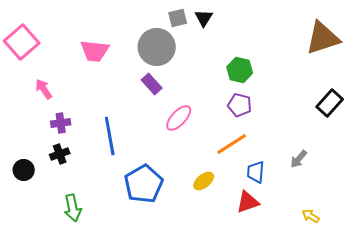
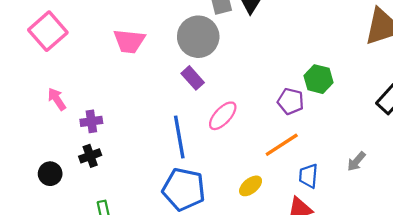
green hexagon: (240, 70) -> (318, 79), moved
pink arrow: (44, 89) -> (57, 99), moved
blue line: (110, 136) -> (179, 137), moved
blue pentagon: (144, 184) -> (184, 189), turned -30

